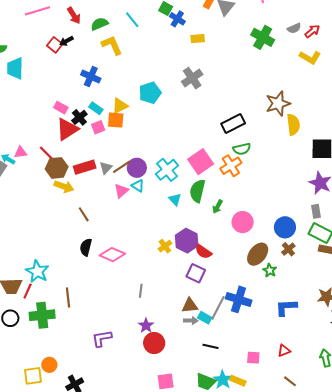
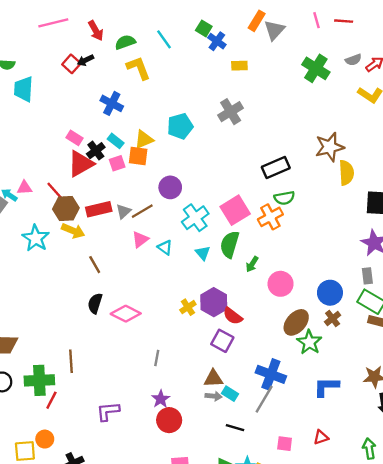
purple circle: (137, 168) -> (170, 187), moved
cyan triangle: (138, 186) -> (165, 247), moved
green star: (270, 270) -> (309, 342), size x1.5
cyan star: (37, 271) -> (36, 238), moved
red line: (28, 291) -> (51, 400), moved
gray line: (218, 308) -> (264, 399), moved

